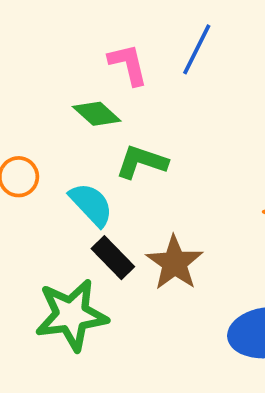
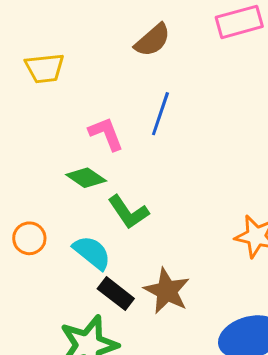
green L-shape: (142, 162) -> (128, 212), turned -135

